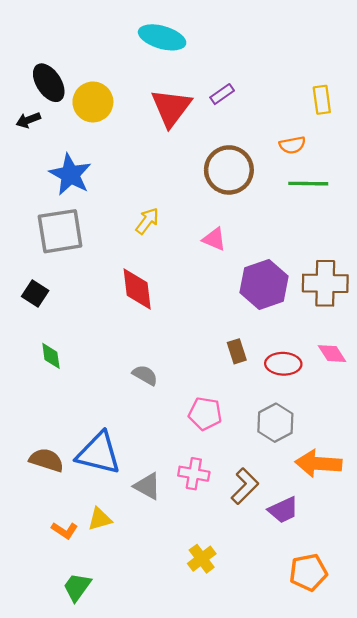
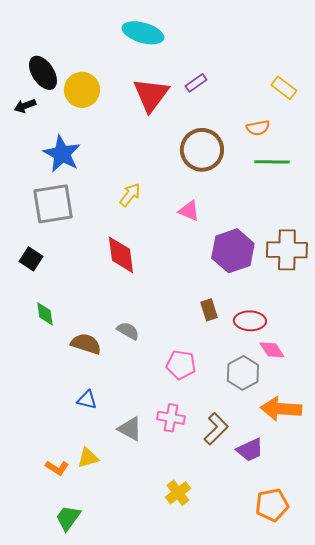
yellow rectangle: (322, 100) -> (284, 88), turned -45
pink diamond: (332, 354) -> (272, 350), moved
blue triangle: (99, 453) -> (87, 400), size x0.5
brown semicircle: (46, 460) -> (86, 344), moved

